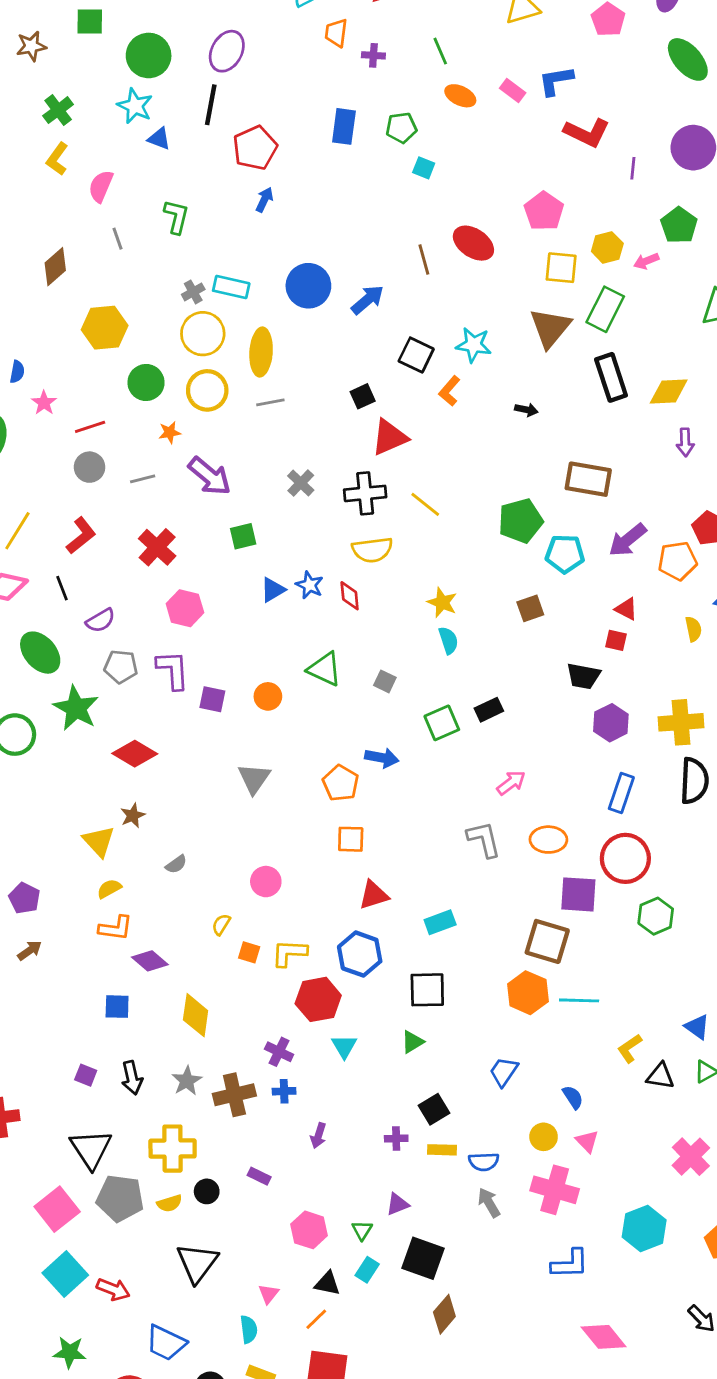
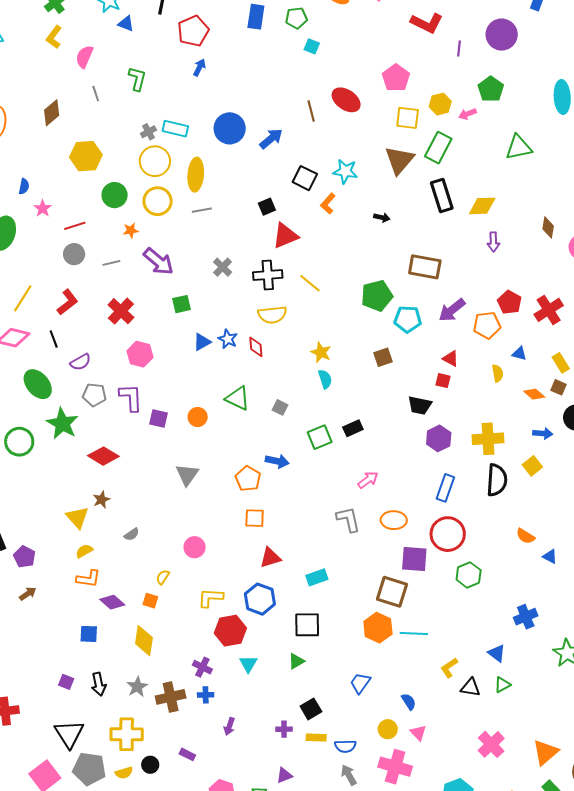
orange square: (249, 952) -> (150, 601), moved

